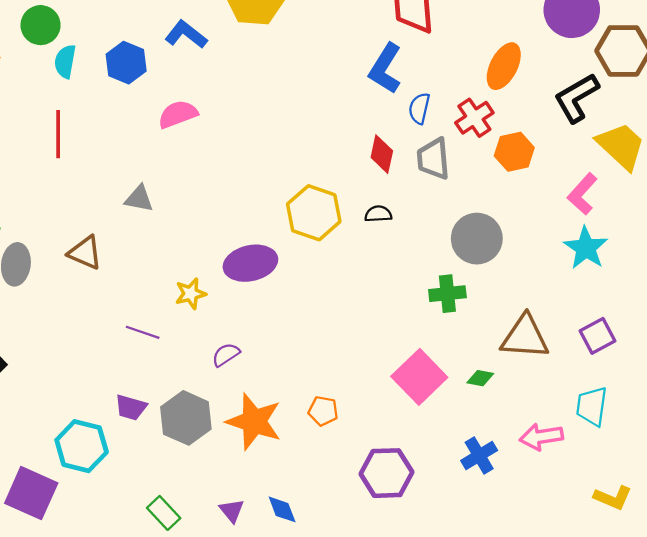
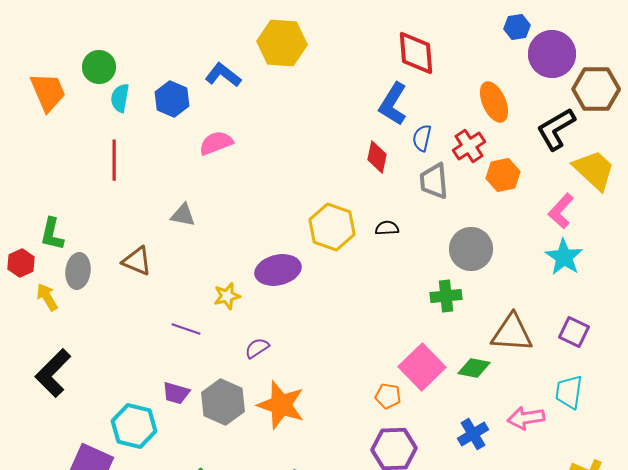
orange ellipse: (504, 66) -> (494, 102), turned -51
red diamond: (382, 154) -> (377, 157), moved
purple square: (598, 336) -> (574, 332), turned -36
green diamond: (480, 378) -> (474, 368), size x1.4
orange pentagon: (323, 411) -> (388, 396), moved

